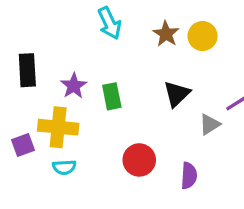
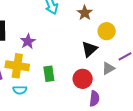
yellow circle: (203, 36) -> (107, 31), moved
green rectangle: (112, 96) -> (49, 74), moved
red circle: (139, 160) -> (83, 79), moved

